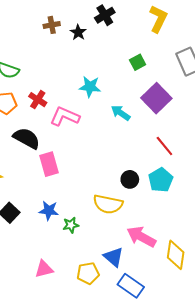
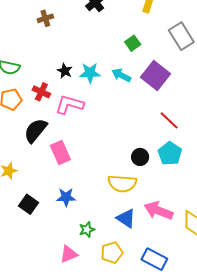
black star: (78, 32) -> (65, 71), moved
cyan arrow: (121, 113) -> (121, 75), moved
black semicircle: (27, 138) -> (36, 130), turned -72
green star: (71, 225) -> (87, 230), moved
blue triangle: (114, 257) -> (126, 218), moved

